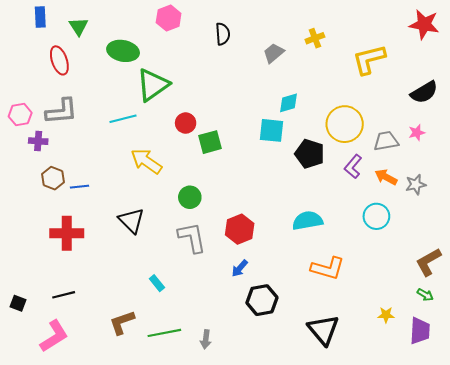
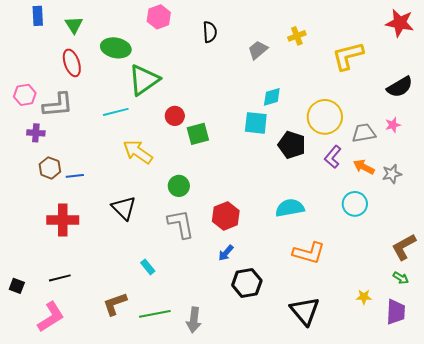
red ellipse: (59, 60) -> (72, 63), moved
pink hexagon: (20, 115) -> (25, 95), moved
gray arrow: (206, 339) -> (194, 320), size x1.4

